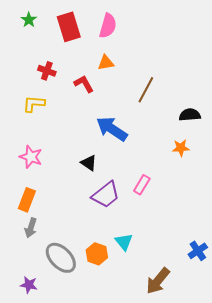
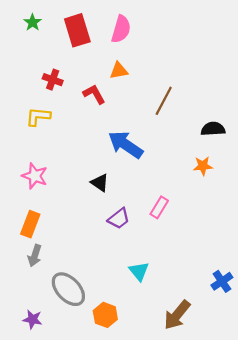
purple trapezoid: (106, 195) -> (119, 219), size x0.7
orange hexagon: (97, 254) -> (105, 315), moved

